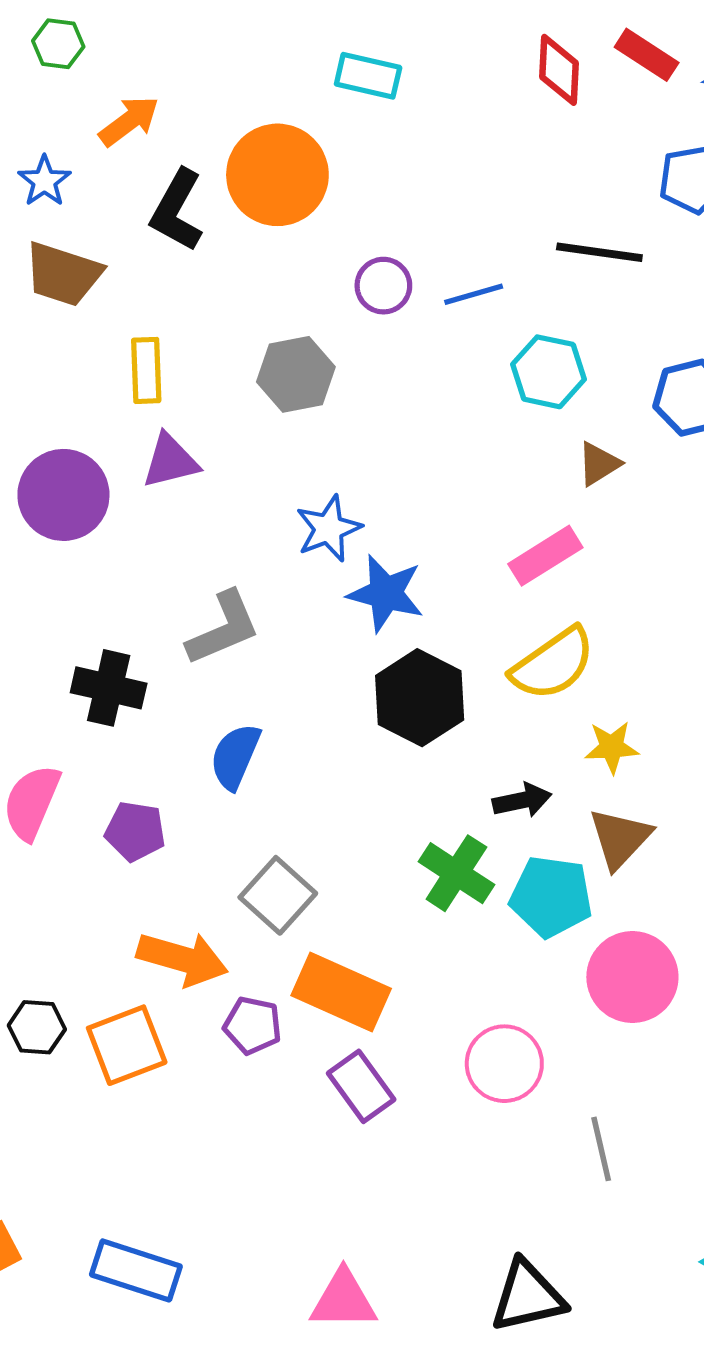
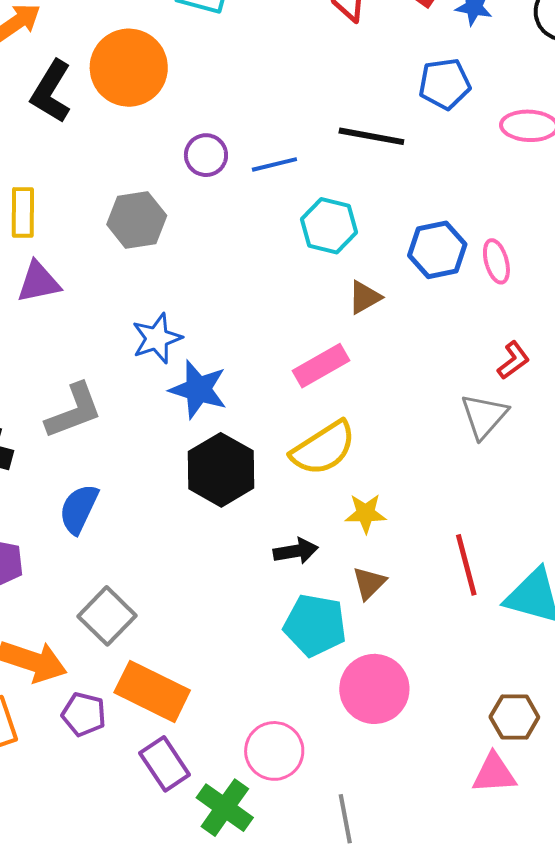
brown triangle: (620, 838) -> (369, 583), size x0.7
green cross: (456, 873) -> (225, 808), moved

